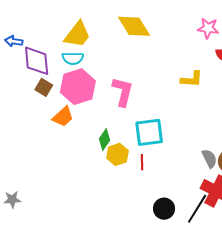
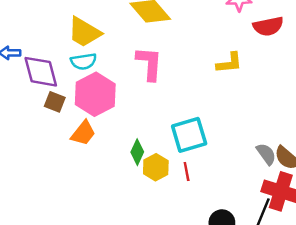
yellow trapezoid: (77, 34) -> (84, 32), turned 92
pink L-shape: (123, 92) -> (149, 63), moved

